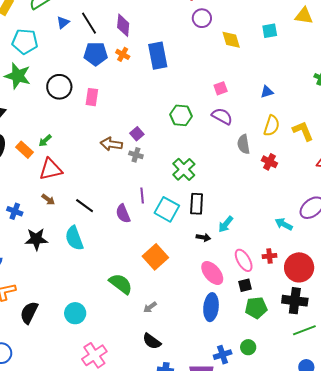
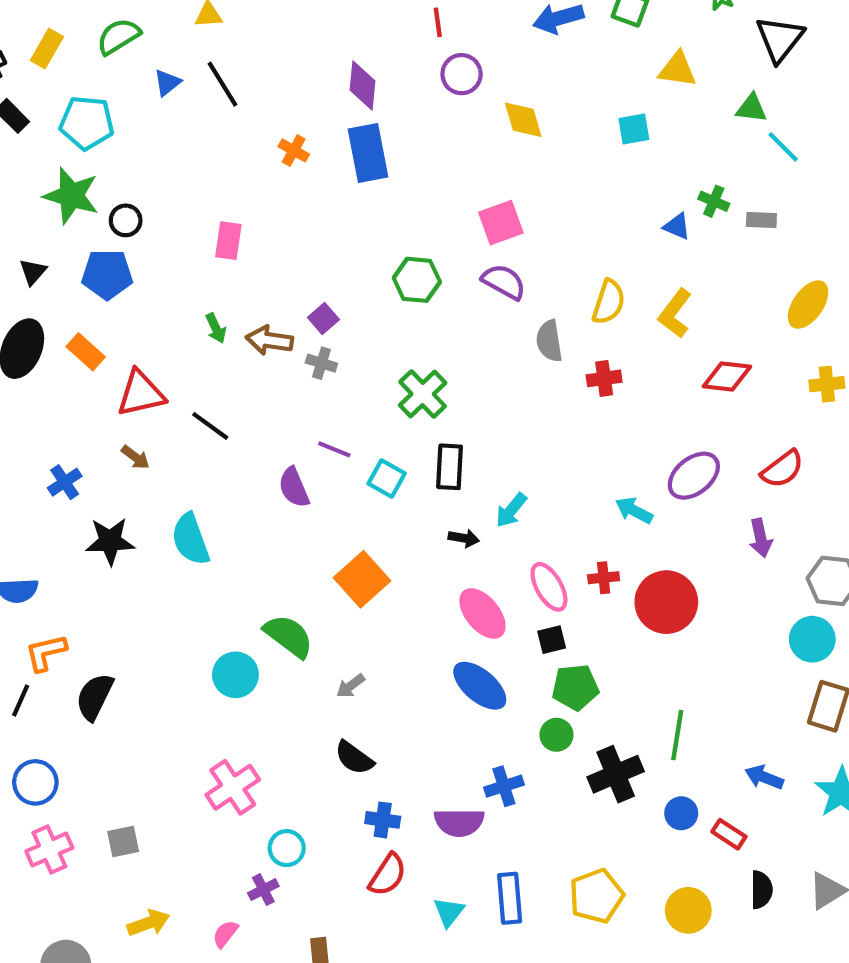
purple diamond: (123, 25) -> (362, 85), moved
cyan square: (270, 31) -> (634, 129), moved
blue pentagon: (96, 54) -> (107, 274), moved
black circle: (59, 87) -> (126, 220), moved, size x0.6
pink square: (221, 88) -> (501, 223), size x1.5
blue triangle: (267, 92) -> (677, 226), moved, turned 40
yellow L-shape: (303, 131) -> (675, 313), turned -120
green arrow: (45, 141) -> (216, 328), moved, turned -72
red cross: (270, 162) -> (604, 378), turned -35
purple line: (142, 196) -> (334, 449), turned -63
black line: (85, 206) -> (210, 426), moved
cyan square: (167, 209) -> (387, 478), size x0.7
blue cross: (15, 211) -> (65, 482), turned 35
black cross: (295, 301) -> (616, 774), moved, turned -30
blue ellipse: (211, 307) -> (480, 686), turned -56
cyan circle: (75, 313) -> (235, 675), moved
green line: (304, 330) -> (677, 735), turned -60
green circle: (248, 347) -> (556, 735), moved

